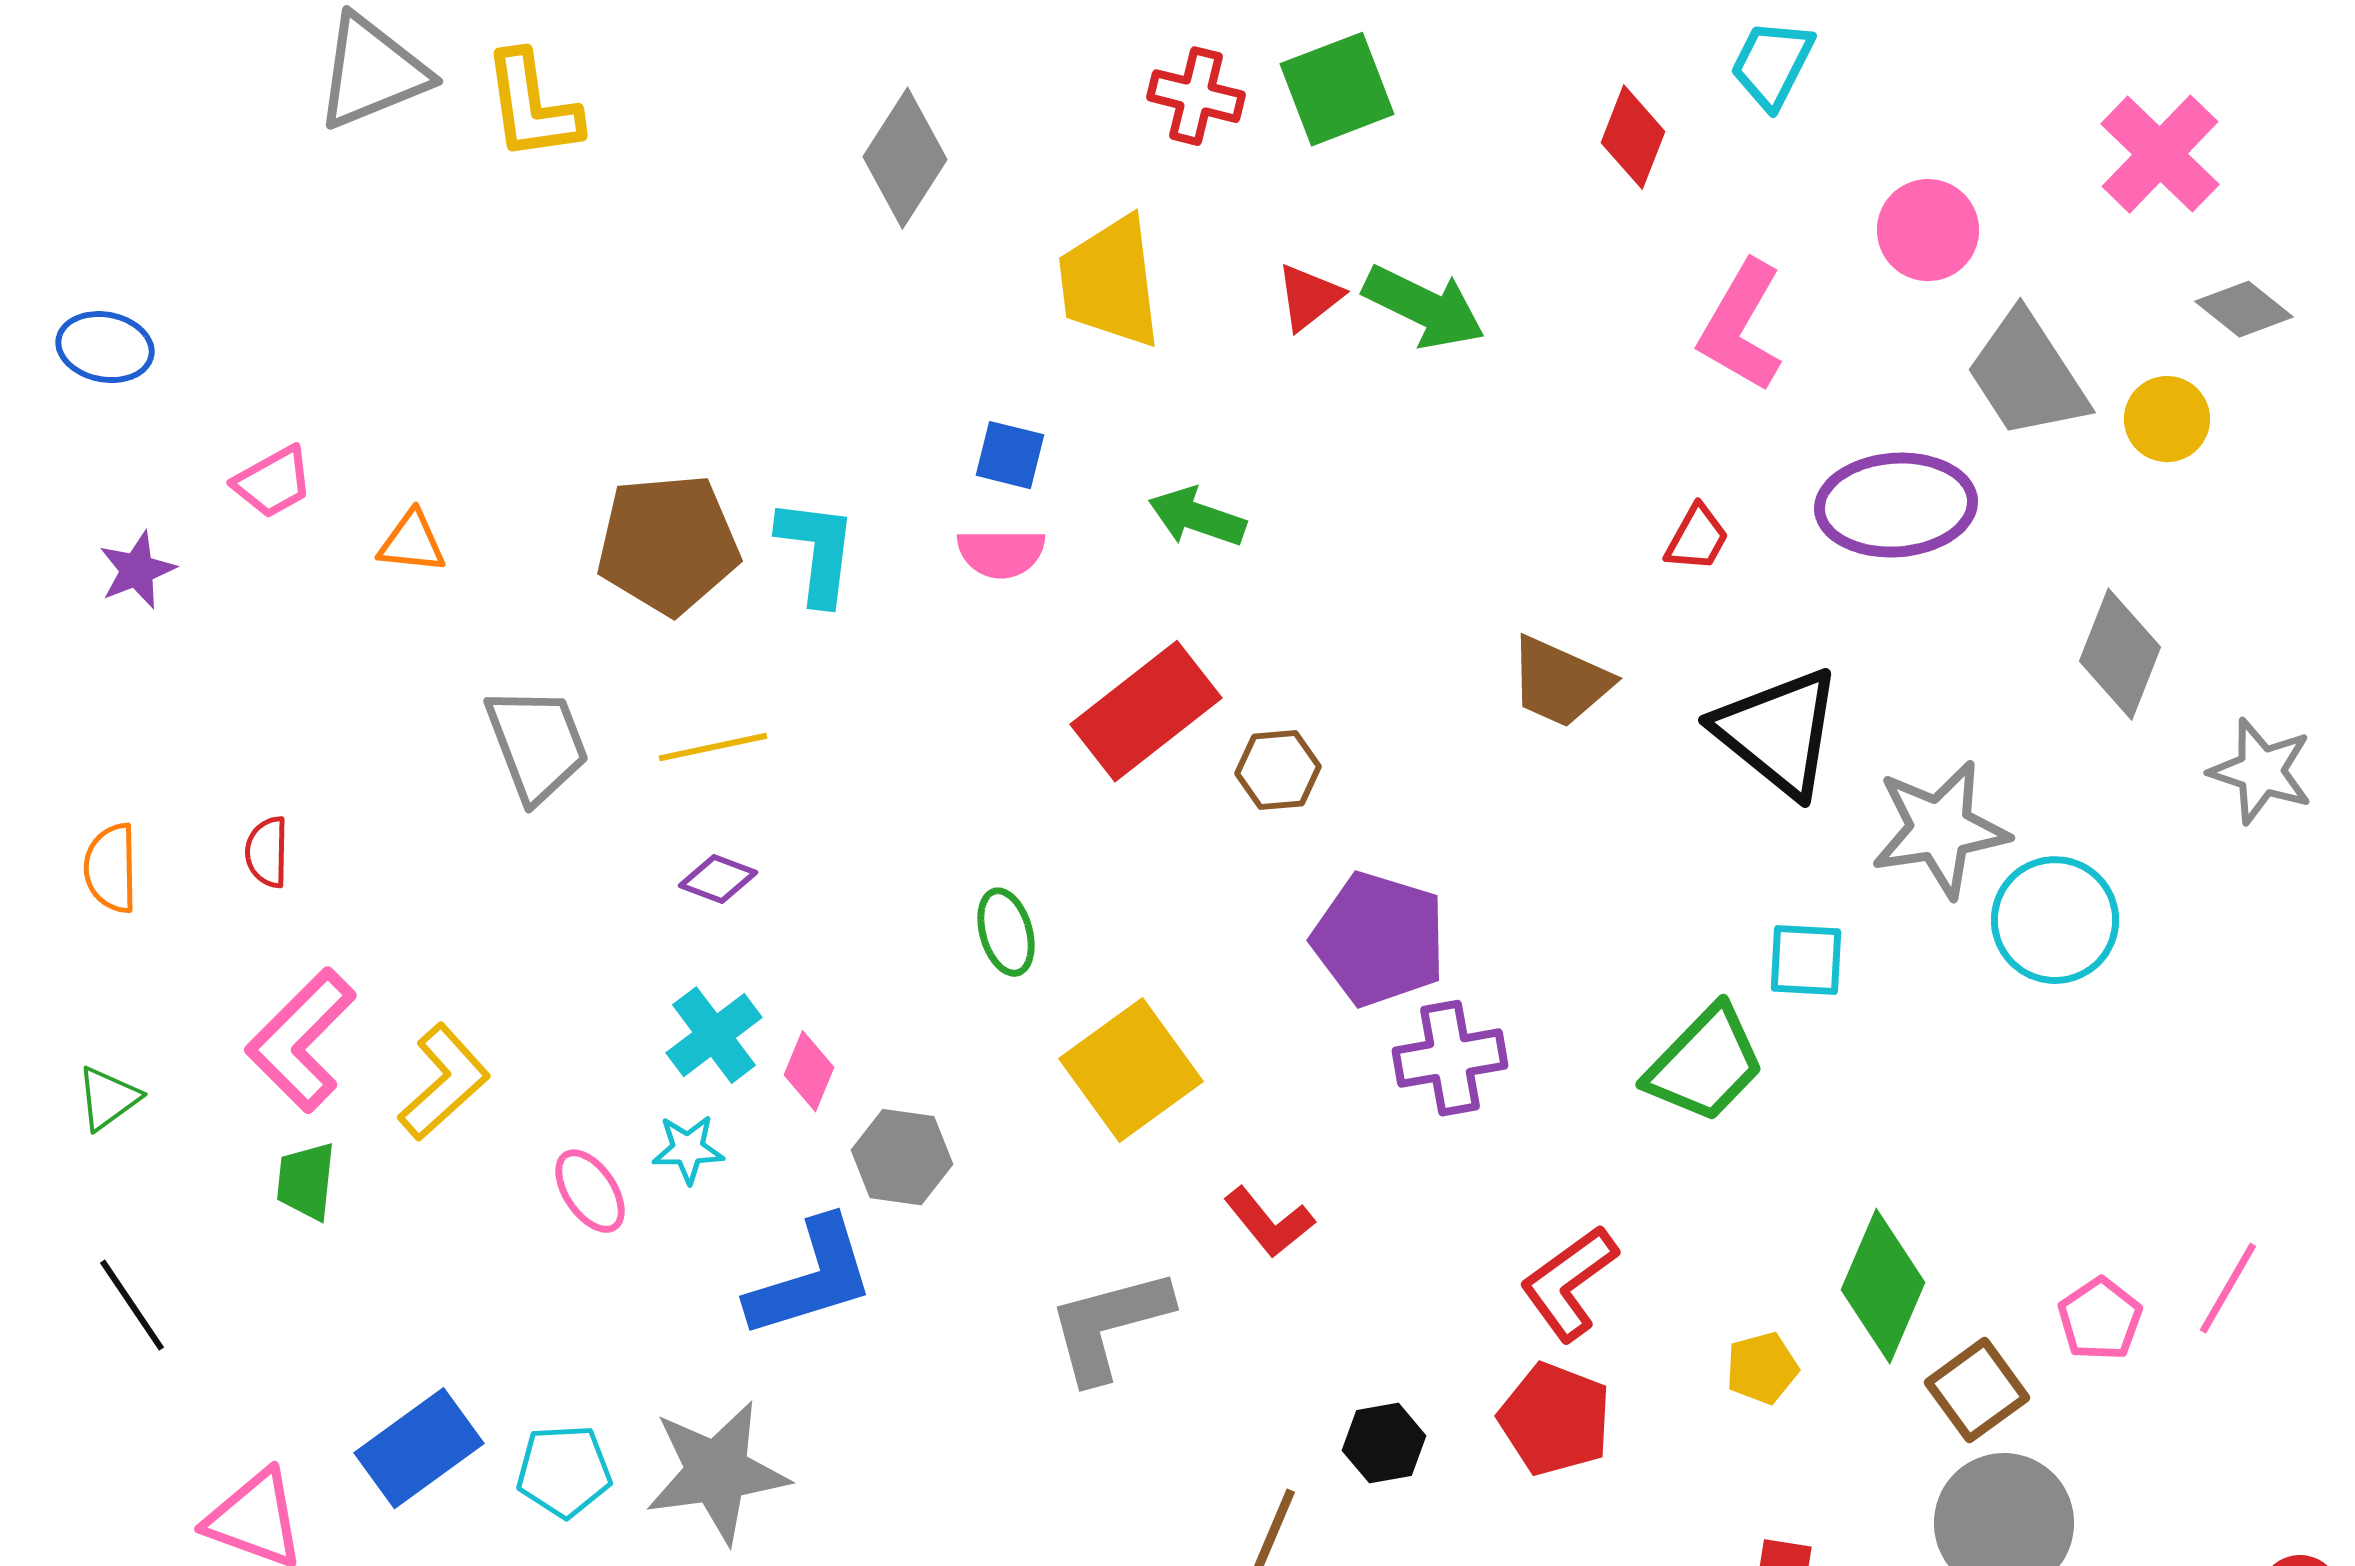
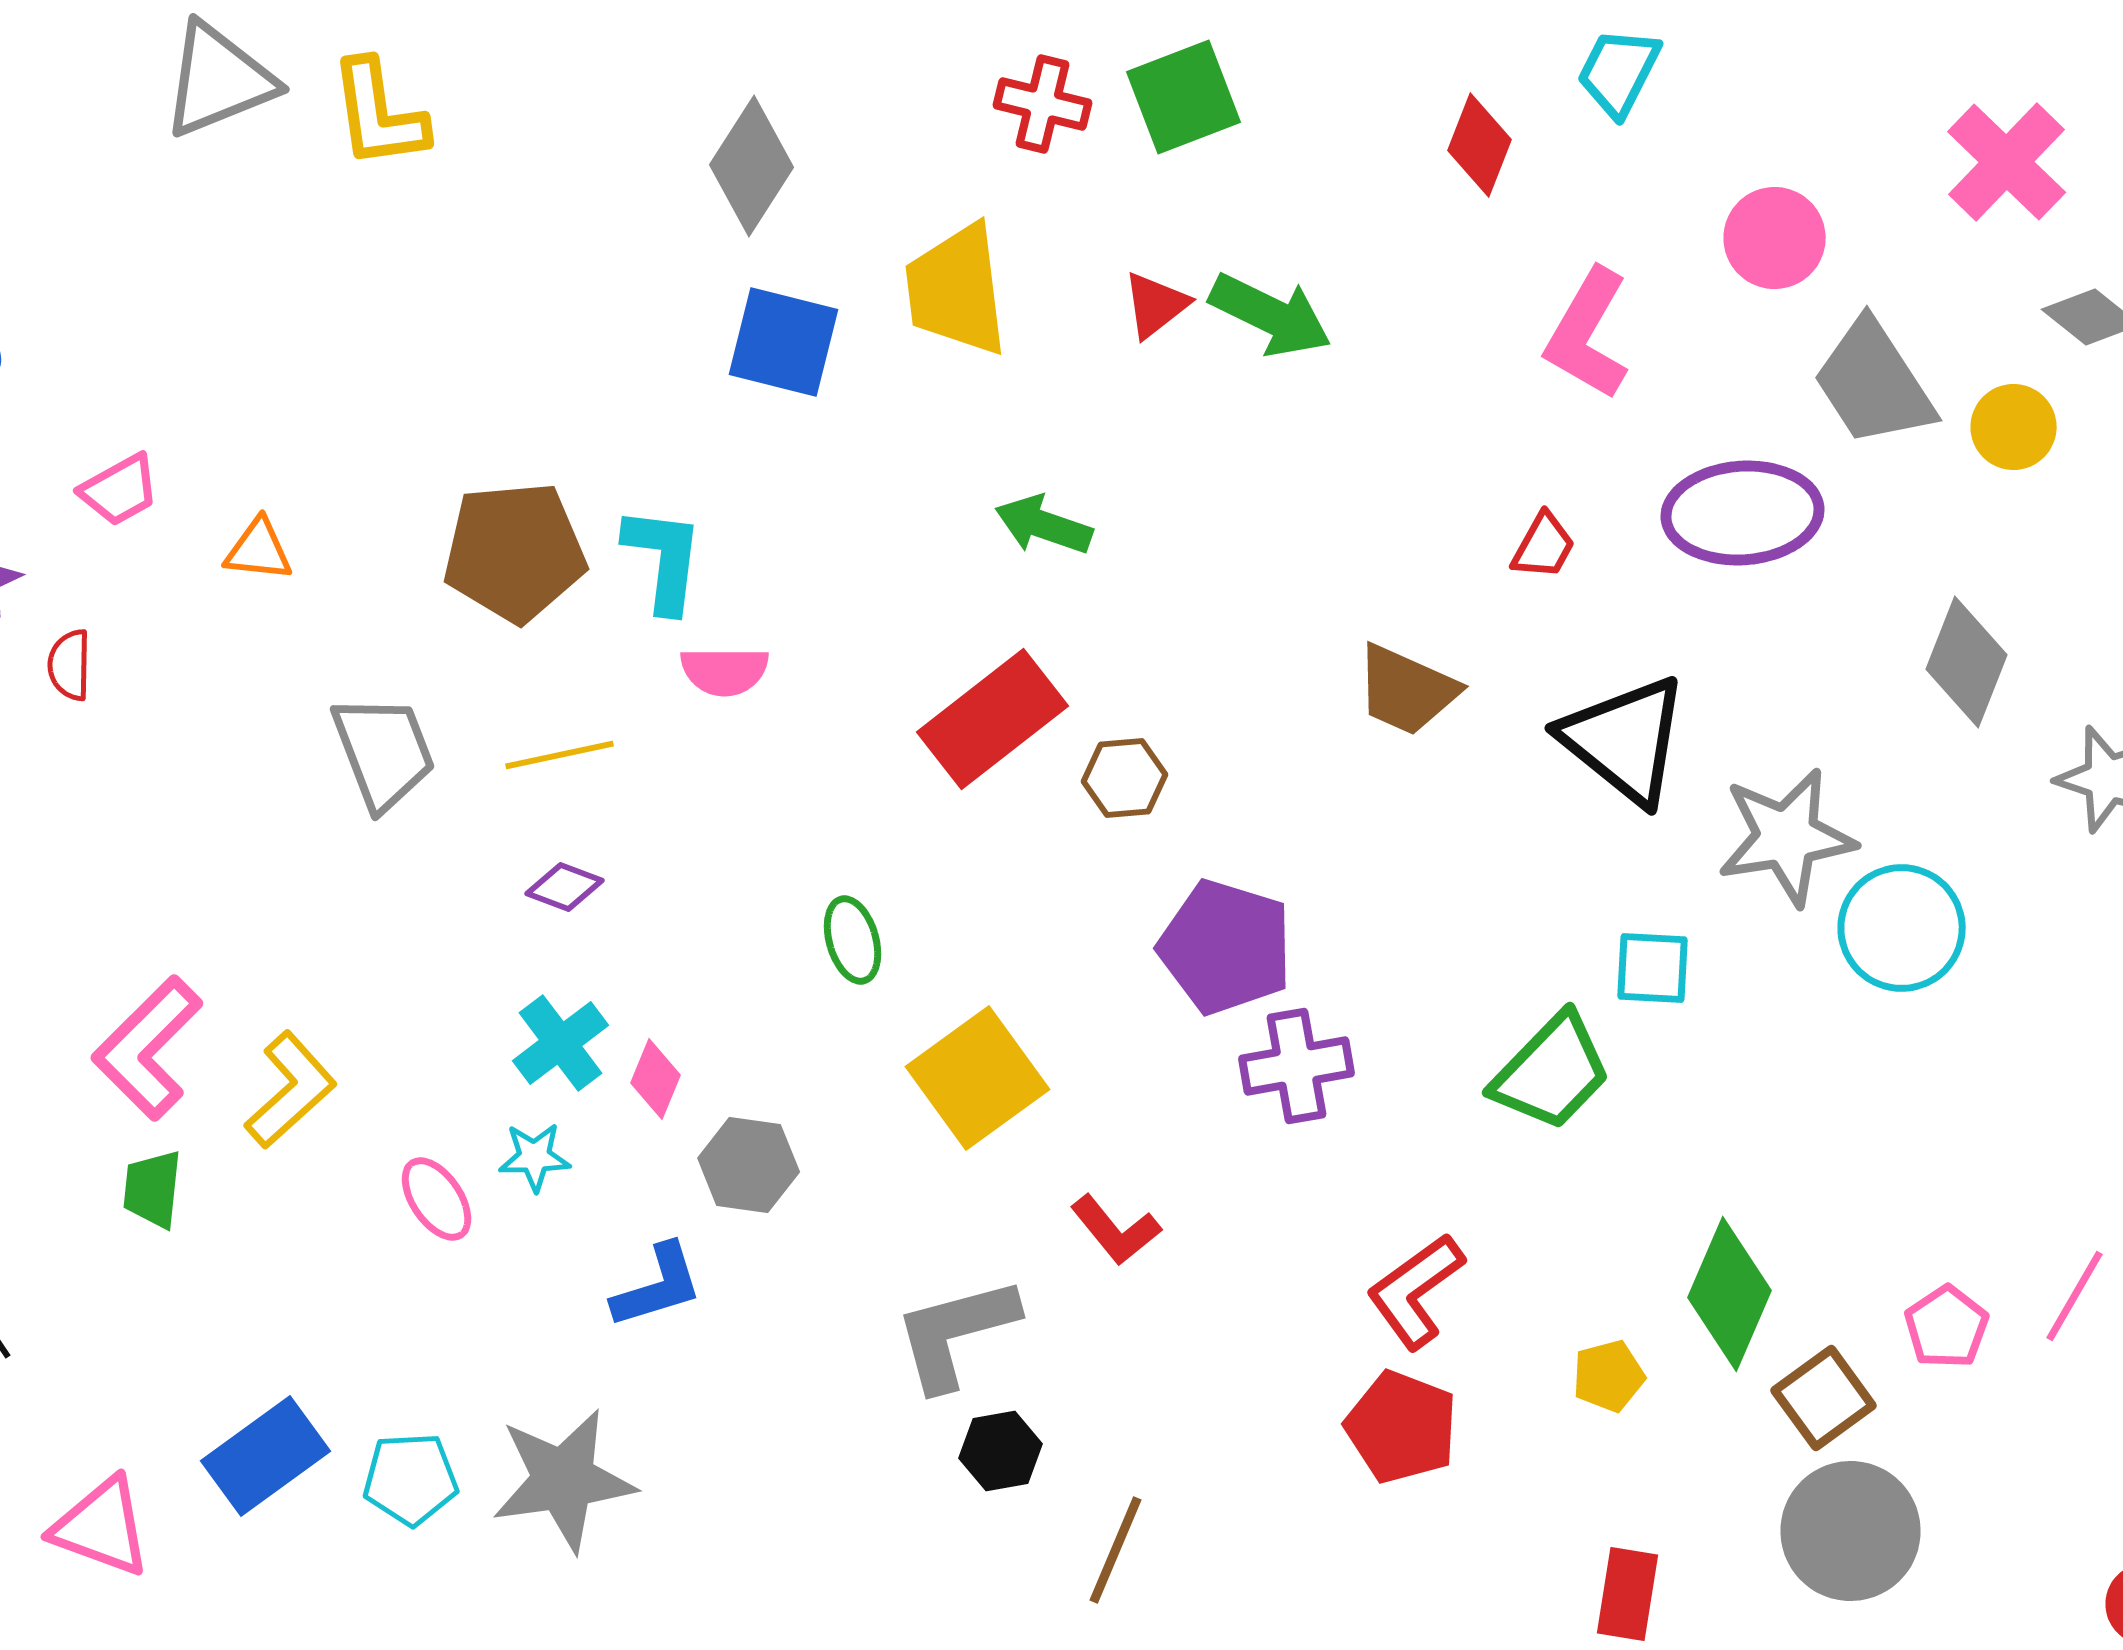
blue square: (1010, 455) -> (784, 342), moved, size x1.6
pink semicircle: (1001, 553) -> (725, 671), moved
red semicircle: (267, 852) -> (70, 665), moved
blue L-shape: (811, 1278) -> (658, 1286), size x0.7
black hexagon: (1384, 1443) -> (1001, 1451), moved

